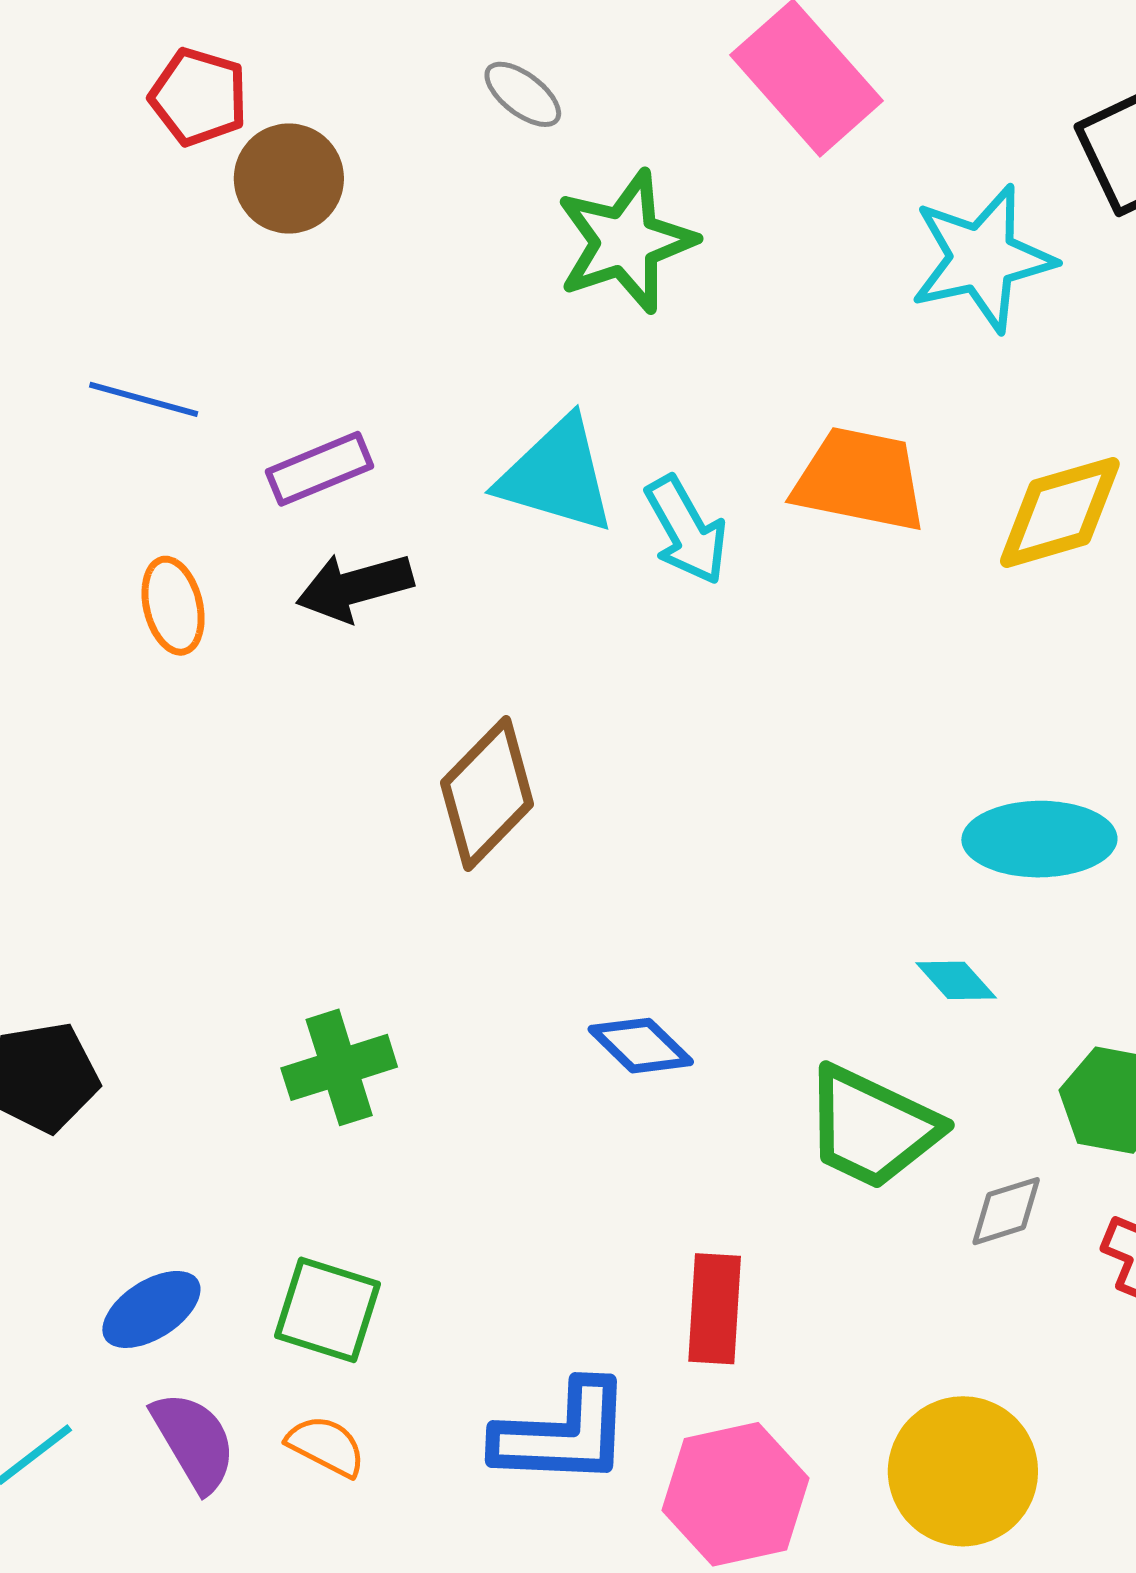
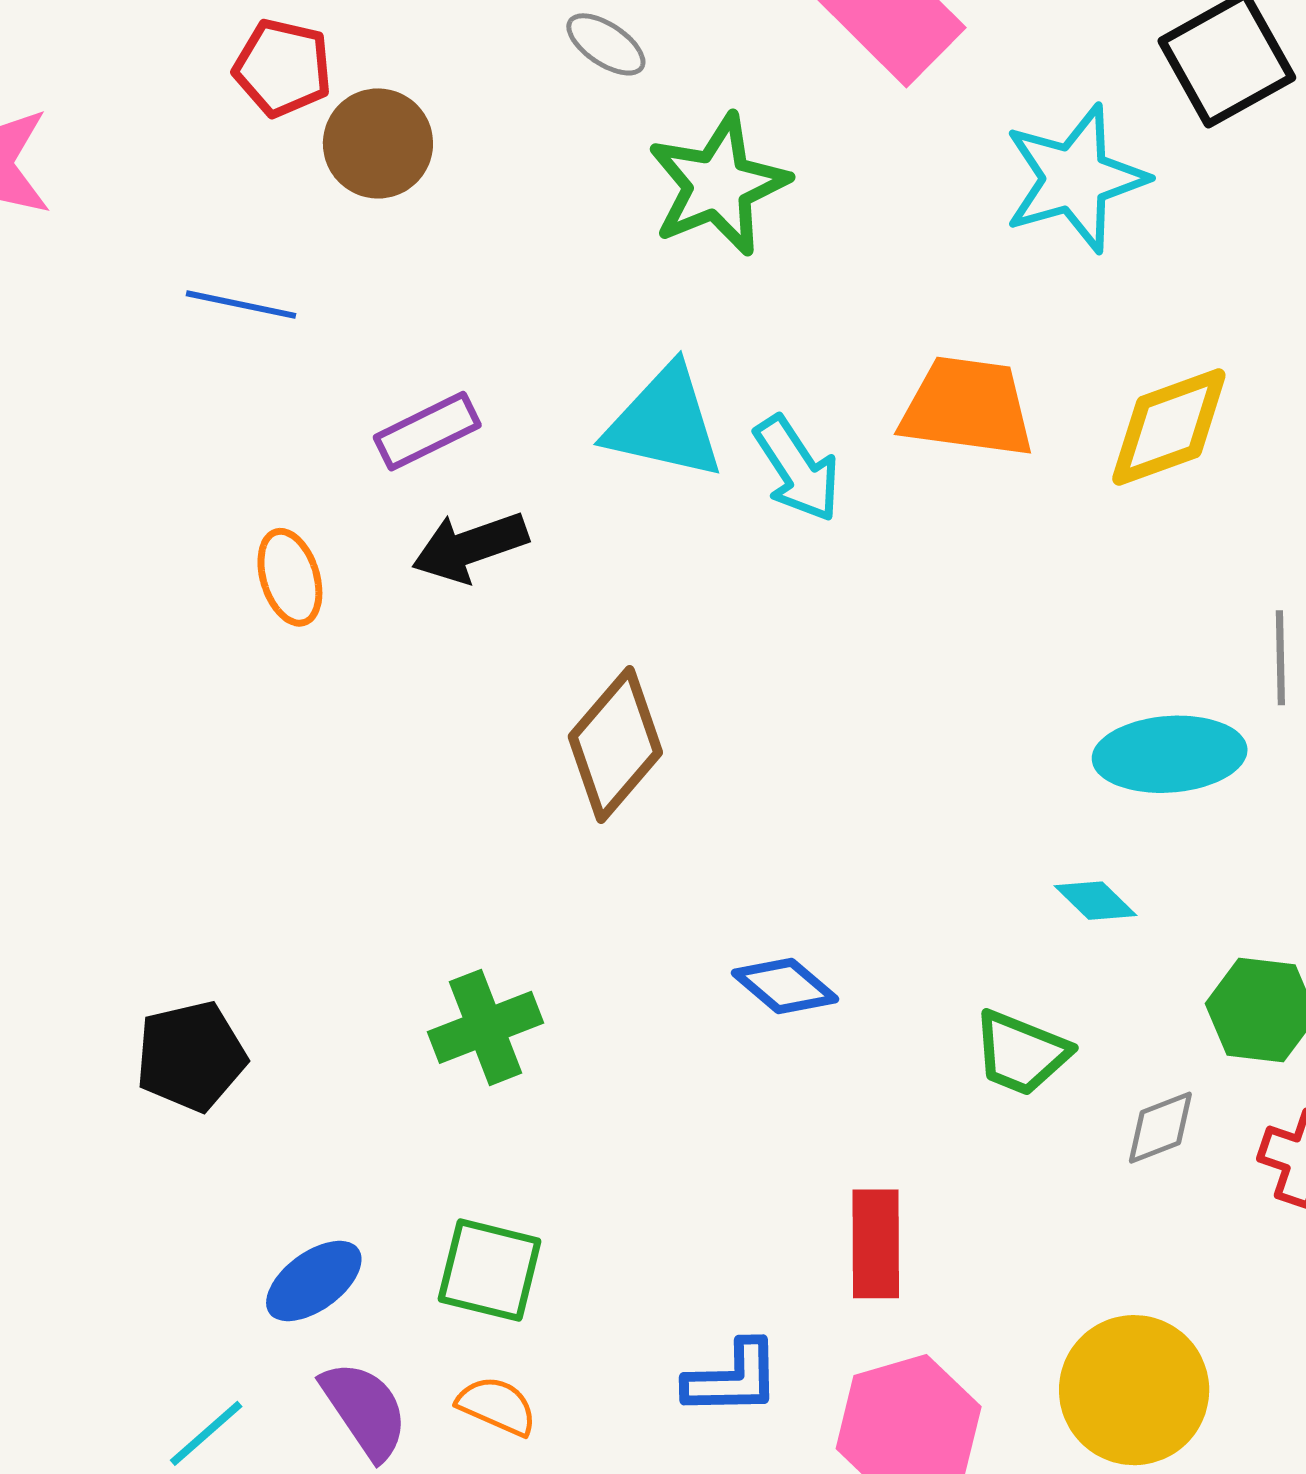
blue line: (144, 399) -> (241, 305), moved
green trapezoid: (872, 1128) -> (1021, 1053), size x0.7
blue L-shape: (563, 1434) -> (732, 1378), size x0.7

